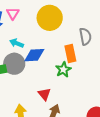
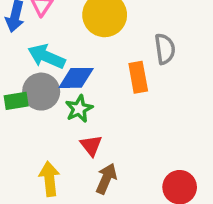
cyan arrow: (17, 43) -> (46, 57), size x1.5
green star: (63, 70) -> (79, 109), moved

